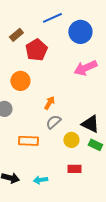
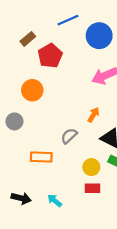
orange arrow: (49, 103) -> (94, 115), moved
yellow circle: (71, 140) -> (91, 167), moved
cyan arrow: (40, 180) -> (55, 200), turned 48

